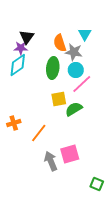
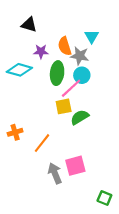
black triangle: (27, 37) -> (29, 25), moved, turned -49
purple star: (21, 48) -> (41, 52), moved
cyan diamond: (18, 65) -> (19, 70), turned 50
pink line: (82, 84) -> (71, 88), moved

